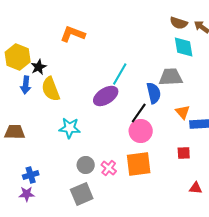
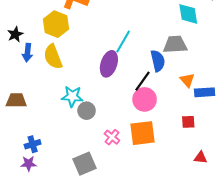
yellow hexagon: (18, 57) -> (56, 24), moved
black star: (39, 67) -> (15, 34), moved
purple ellipse: (106, 96) -> (109, 64), turned -40
gray circle: (86, 165) -> (87, 111), moved

